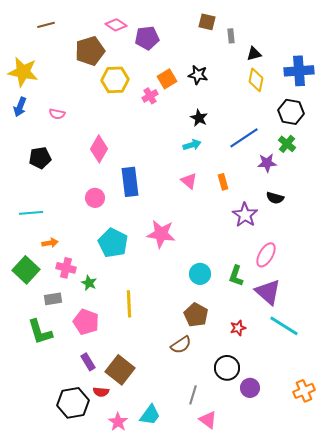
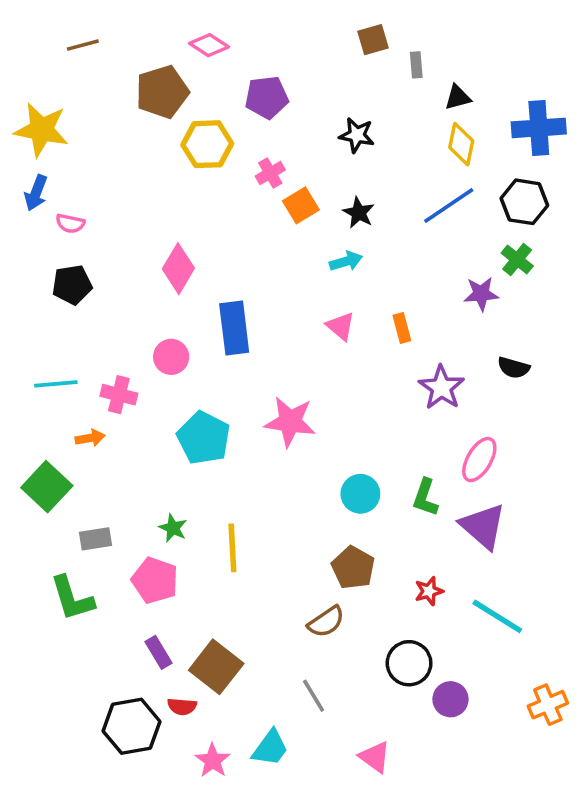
brown square: (207, 22) -> (373, 40), turned -30
purple pentagon: (147, 38) -> (267, 97), moved
orange square: (167, 79) -> (301, 205), moved
pink semicircle: (57, 114) -> (70, 223), moved
blue line: (244, 138) -> (449, 205), moved
black semicircle: (275, 198) -> (514, 368), moved
pink cross: (66, 268) -> (119, 395), moved
green star: (89, 283) -> (173, 528), moved
cyan line: (284, 326) -> (497, 616), moved
gray line: (193, 395) -> (314, 696), moved, turned -48

